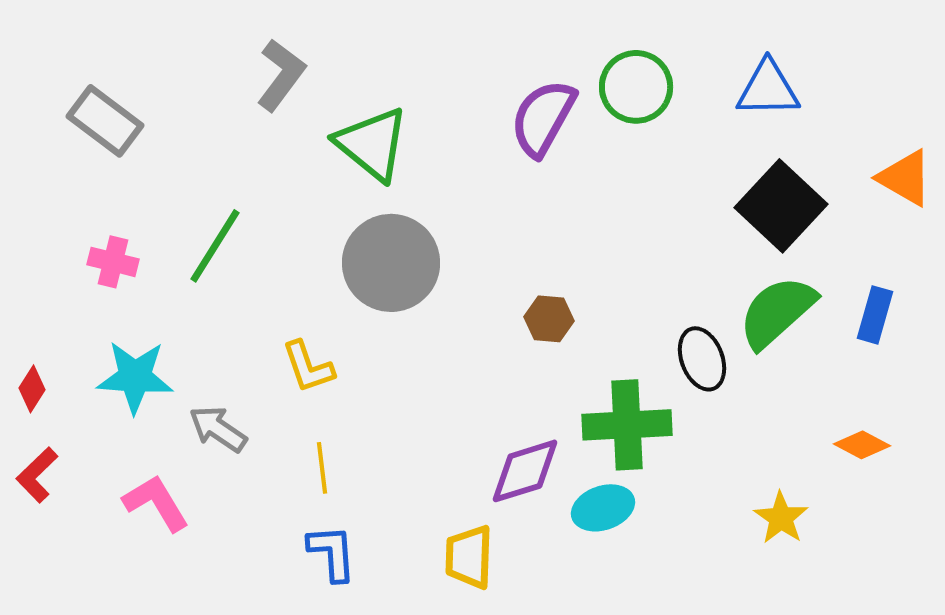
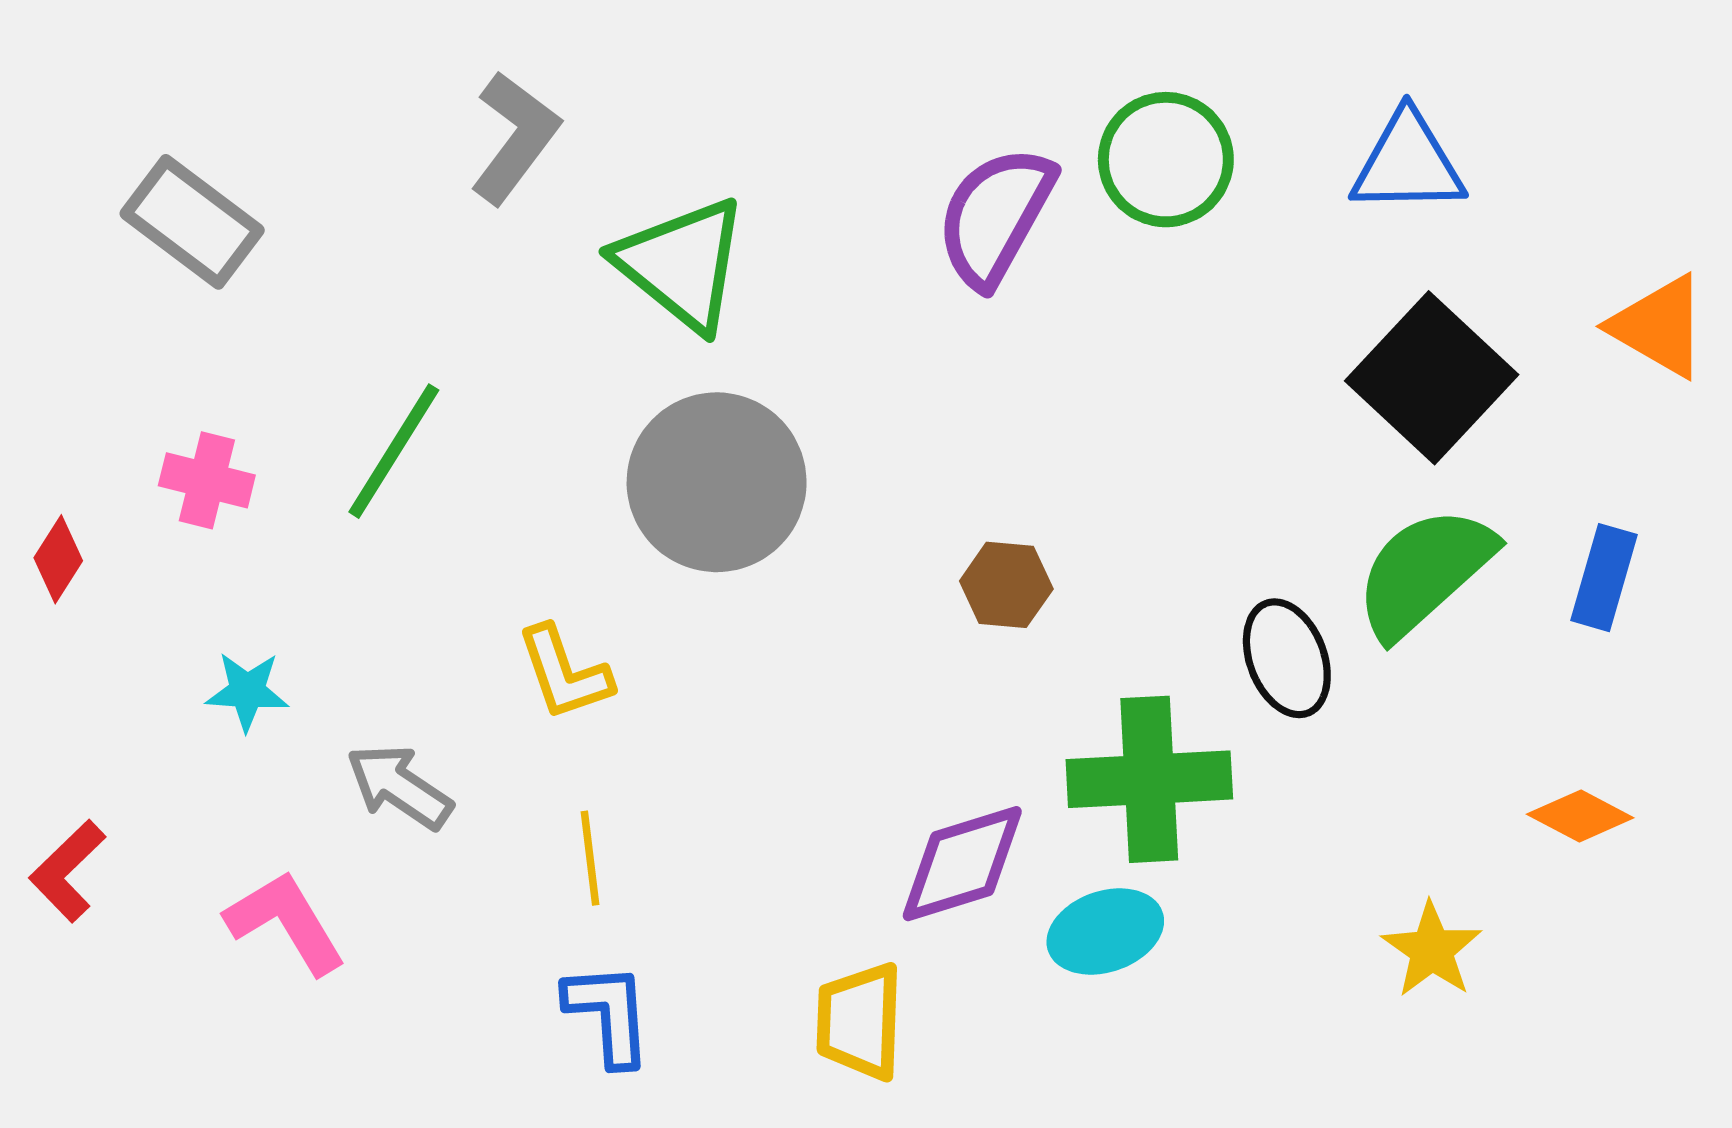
cyan star: (135, 377) -> (247, 691), size x0.6
red diamond: (32, 389) -> (58, 559), moved

